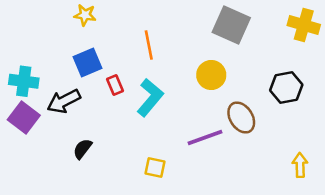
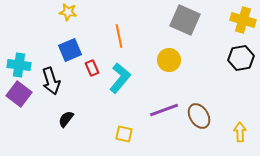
black hexagon: (286, 88) -> (241, 58), moved
black arrow: (64, 101) -> (51, 81), turned -80
brown ellipse: (241, 118) -> (199, 116), moved

